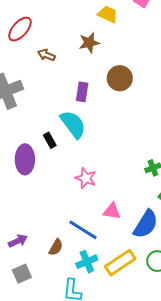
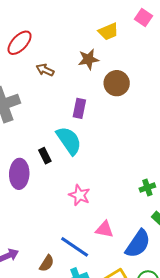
yellow trapezoid: (108, 14) -> (108, 31), turned 130
brown circle: (120, 78) -> (117, 83), moved

